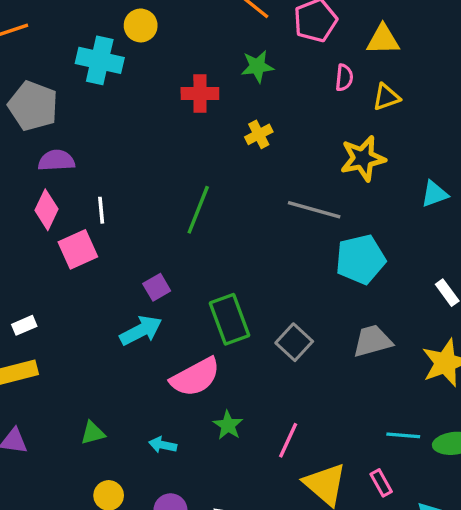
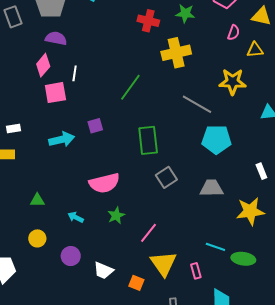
yellow cross: (259, 134) -> (176, 53), size x1.8
green rectangle: (229, 319) -> (148, 140), moved
cyan arrow: (141, 331) -> (62, 139), moved

